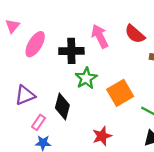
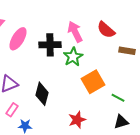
green star: (86, 78) -> (73, 57), moved
pink rectangle: (39, 122) -> (12, 110), moved

